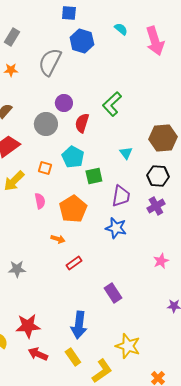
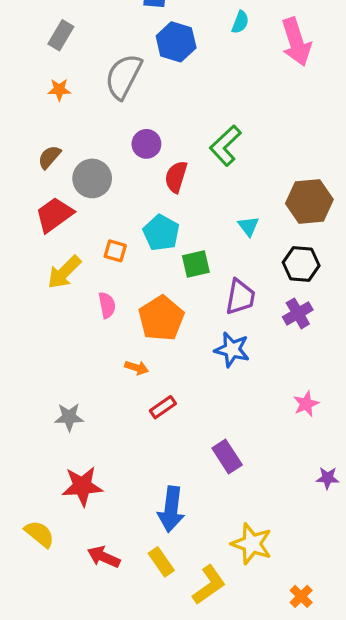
cyan semicircle: (121, 29) -> (240, 22), turned 72
gray circle: (46, 124) -> (92, 178), moved
red star: (28, 326) -> (82, 486), moved

